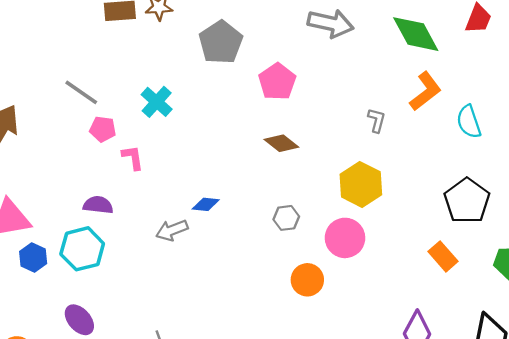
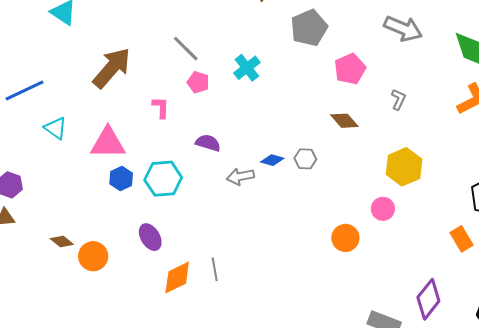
gray L-shape: (377, 120) -> (398, 99), moved
pink L-shape: (133, 158) -> (161, 107), moved
purple semicircle: (98, 205) -> (208, 143), moved
gray hexagon: (286, 218) -> (305, 159), moved
pink circle: (345, 238) -> (383, 209), size x0.7

